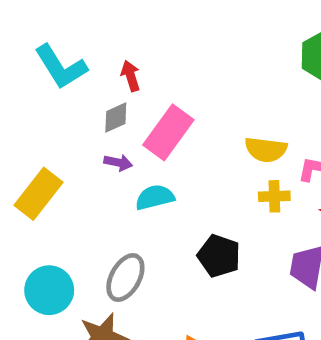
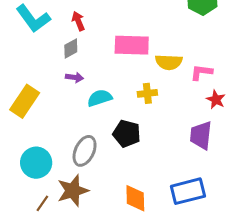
pink rectangle: (168, 132) -> (132, 45), moved, turned 60
yellow cross: (274, 196) -> (147, 93), moved
black pentagon: (219, 256) -> (127, 134), moved

